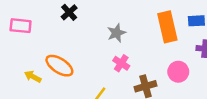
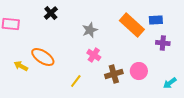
orange rectangle: (167, 27) -> (132, 25), turned -35
pink circle: (178, 72) -> (139, 71), moved

